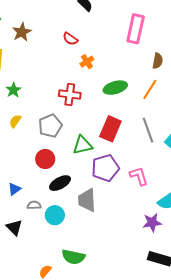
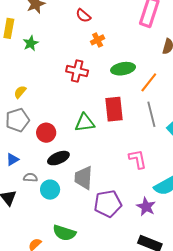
orange line: (150, 89) -> (149, 82), moved
green star: (13, 90) -> (31, 43), moved
gray pentagon: (50, 126) -> (17, 120), moved
red rectangle: (110, 129) -> (114, 109), turned -35
purple pentagon: (105, 168) -> (108, 204), moved
purple star: (152, 223) -> (146, 207), turned 30

